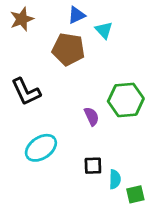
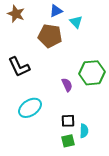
brown star: (22, 19) -> (16, 14), turned -30
green square: (135, 194) -> (68, 141), moved

